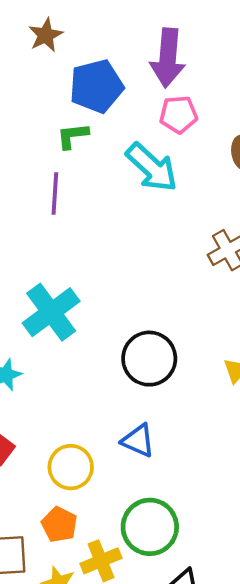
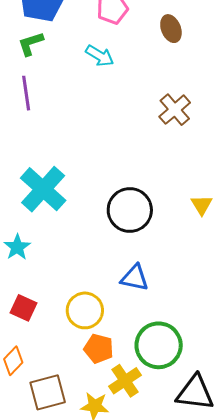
cyan arrow: (152, 167) -> (100, 56), size x0.6
orange pentagon: (59, 524) -> (99, 349), moved

